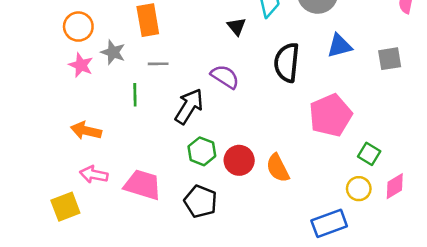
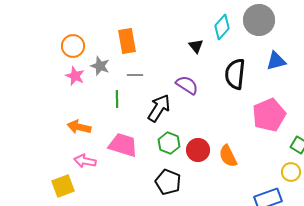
pink trapezoid: (143, 185) -> (123, 145), moved

